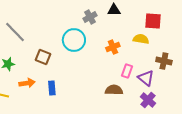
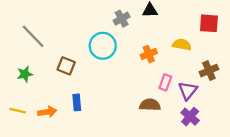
red square: (153, 21) -> (209, 23), moved
brown cross: (164, 61) -> (209, 71), turned -35
purple triangle: (146, 78) -> (188, 91), turned 30
orange arrow: (27, 83) -> (47, 112), moved

